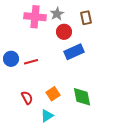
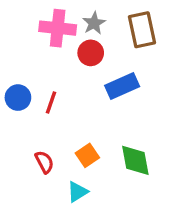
brown rectangle: (86, 18) -> (142, 30), size x1.5
red circle: (64, 32) -> (91, 53), moved
red line: (31, 62) -> (51, 102), turned -56

